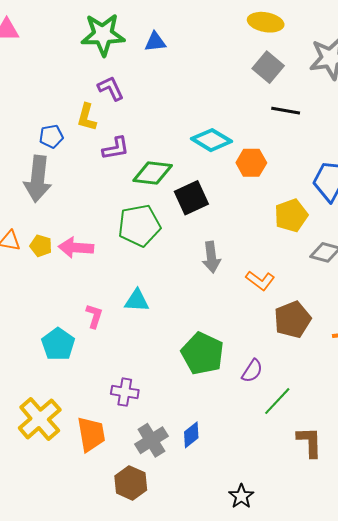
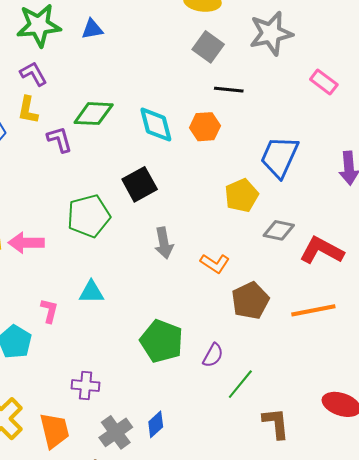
purple L-shape: (111, 88) -> (33, 74), moved
cyan diamond: (211, 140) -> (156, 125), turned 48
purple L-shape: (116, 148) -> (60, 139), turned -92
orange hexagon: (251, 163) -> (205, 127), moved
green diamond: (153, 173) -> (94, 114), moved

